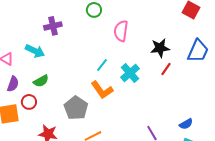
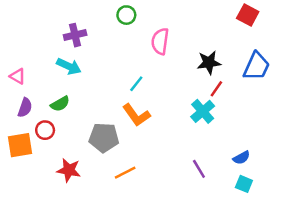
cyan arrow: (35, 51) -> (69, 66), moved
cyan cross: (130, 73) -> (203, 111), moved
gray pentagon: (76, 108) -> (104, 138), turned -30

